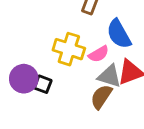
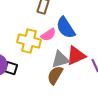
pink semicircle: (99, 54) -> (48, 35), moved
gray triangle: (109, 76) -> (60, 59), turned -30

